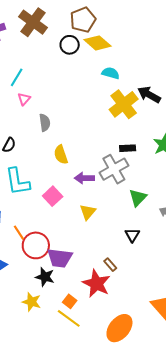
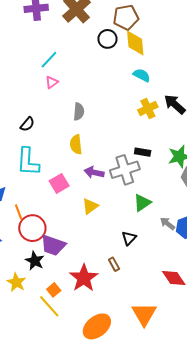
yellow diamond: (98, 43) -> (135, 43), turned 32
yellow cross: (124, 104) -> (148, 108), size x0.7
gray semicircle: (45, 123) -> (79, 112), moved
brown rectangle: (110, 265) -> (114, 264), moved

